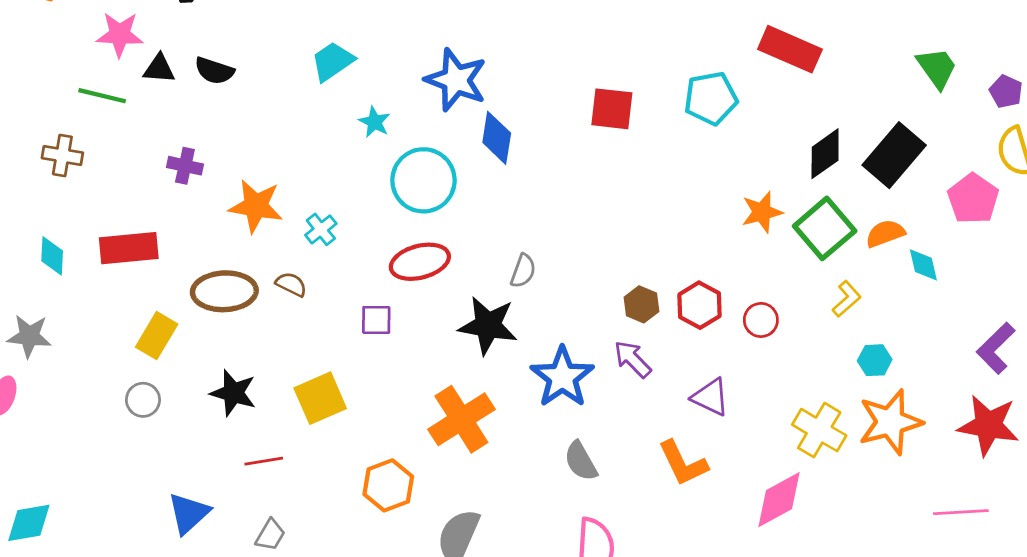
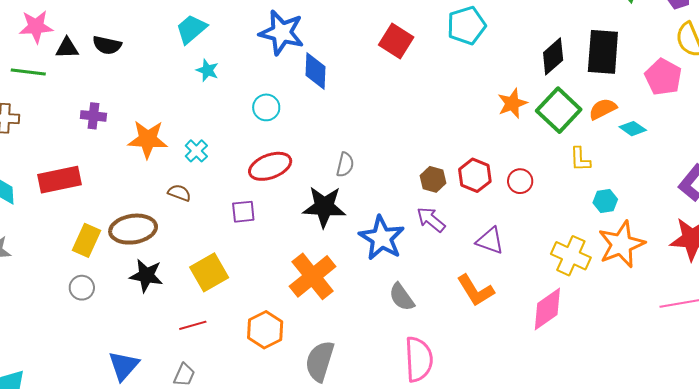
red square: (612, 109) -> (396, 41), turned 32
cyan star: (374, 122) -> (207, 70), moved
black rectangle: (894, 155) -> (603, 52), turned -30
cyan circle: (423, 180) -> (266, 107), size x0.6
cyan diamond: (923, 265) -> (633, 129), turned -36
brown ellipse: (224, 291) -> (133, 229), moved
yellow L-shape: (847, 299) -> (580, 159), turned 136
red line: (264, 461) -> (193, 325), moved

